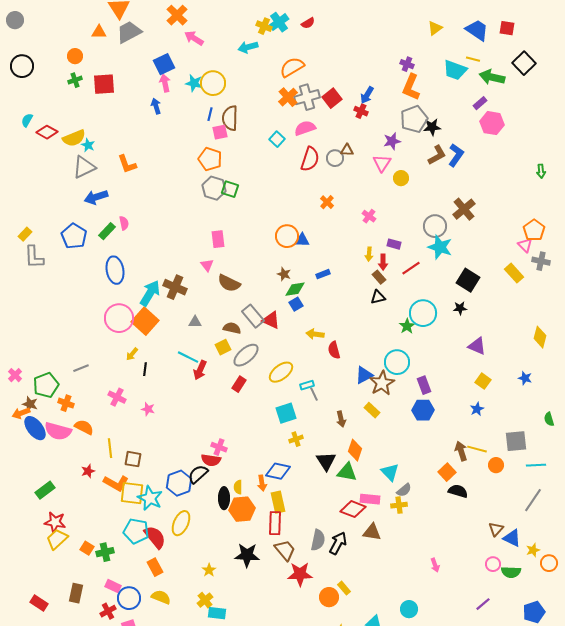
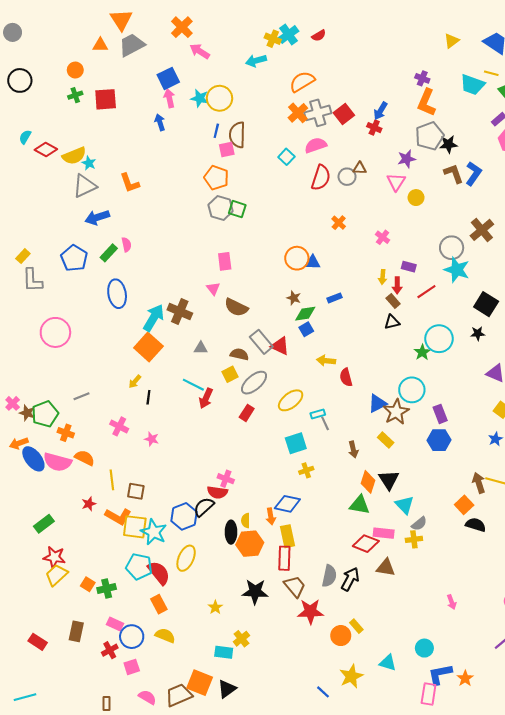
brown L-shape: (437, 155) -> (454, 174), turned -80
pink circle: (119, 318) -> (55, 332), moved
brown star: (30, 404) -> (27, 413), moved
black triangle: (326, 461) -> (389, 480), moved
yellow cross: (205, 600) -> (241, 639), moved

